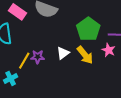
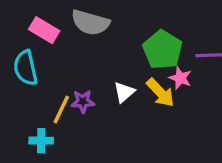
pink star: (108, 50) -> (180, 78), moved
cyan cross: (11, 78) -> (41, 141), turned 32

